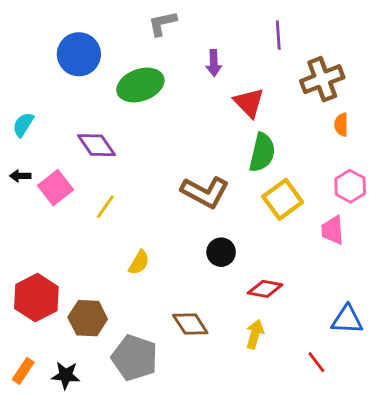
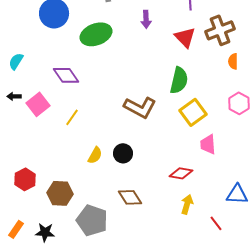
red triangle: (249, 103) -> (185, 37), moved
pink trapezoid: (333, 230) -> (208, 144), moved
black circle: (221, 252) -> (123, 153), moved
red hexagon: (36, 298) -> (25, 179), size x0.7
yellow arrow: (255, 334) -> (187, 204), moved

